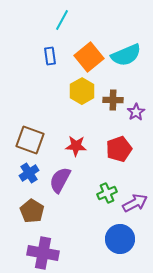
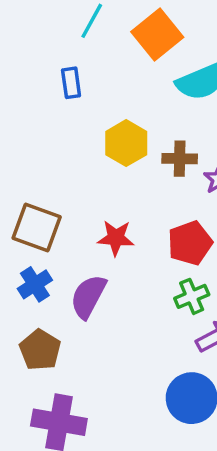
orange square: (89, 57) -> (157, 35), moved
green cross: (107, 193) -> (192, 296), moved

